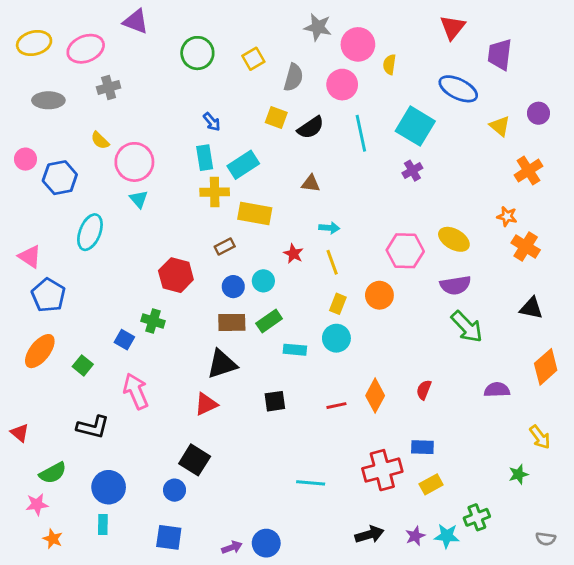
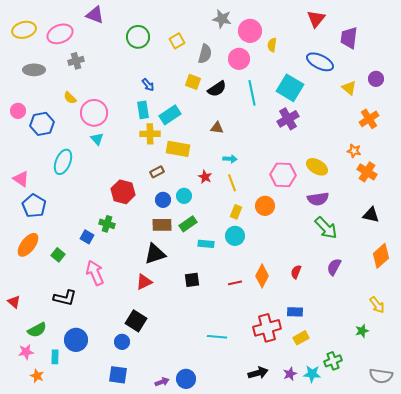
purple cross: (412, 171) -> (288, 119), size x1.5
purple semicircle: (497, 390) -> (334, 267), moved, turned -60
cyan rectangle: (103, 524) -> (55, 357), moved
gray semicircle: (546, 539) -> (381, 376), size x1.6

